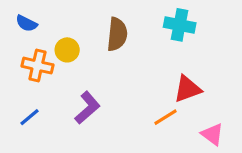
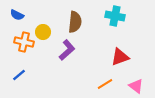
purple L-shape: (87, 108) -> (67, 50), moved
orange line: (166, 117) -> (105, 84), moved

